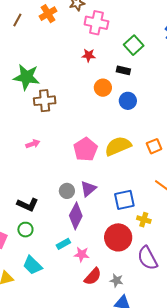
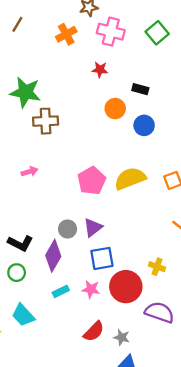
orange cross: (48, 14) -> (66, 34), moved
green square: (134, 45) -> (157, 33), moved
blue square: (124, 200) -> (102, 258), moved
purple diamond: (76, 216) -> (53, 256), moved
pink star: (82, 254) -> (91, 289), moved
purple semicircle: (147, 258) -> (160, 312), turned 135

